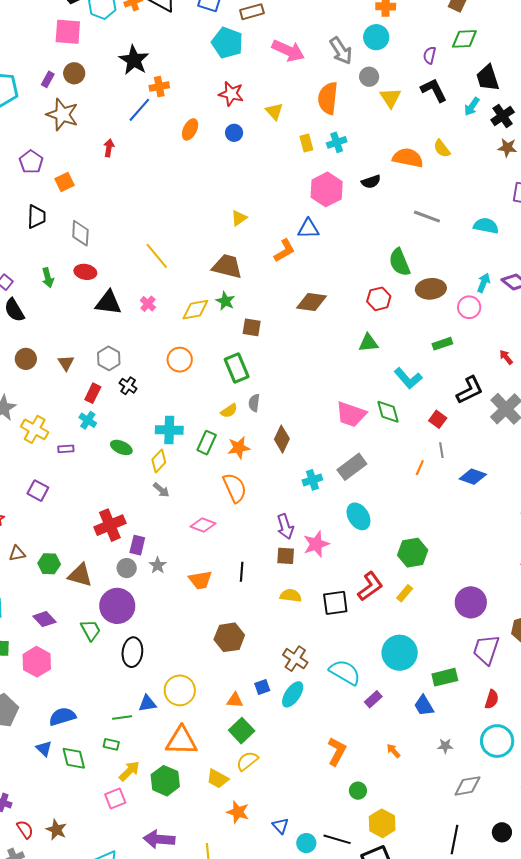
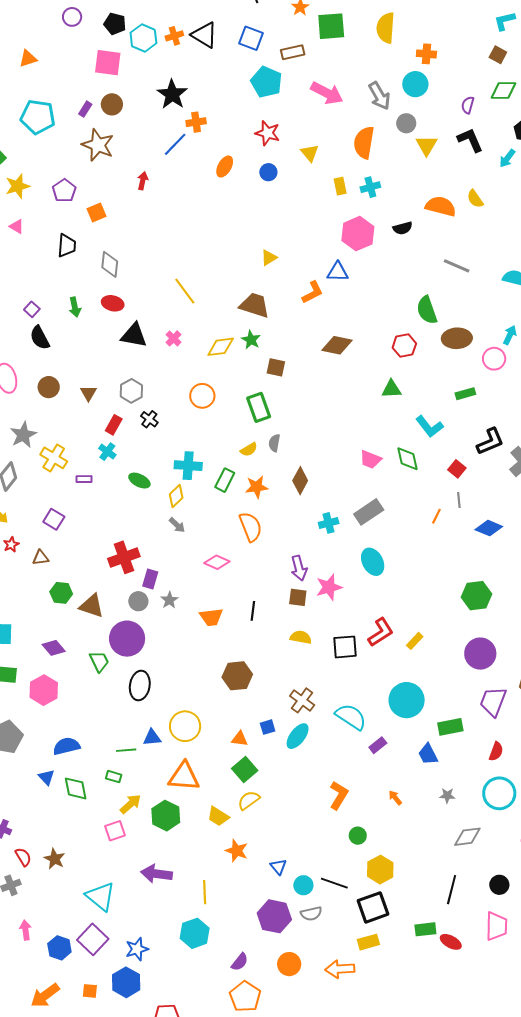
pink trapezoid: (351, 414) -> (370, 459), size x0.7
brown triangle: (17, 553) -> (41, 558), moved
green hexagon: (413, 553) -> (477, 596), moved

